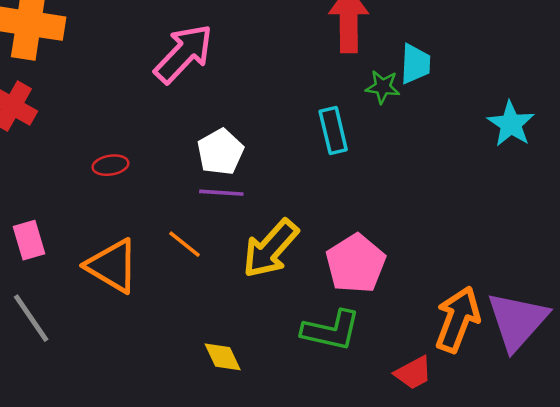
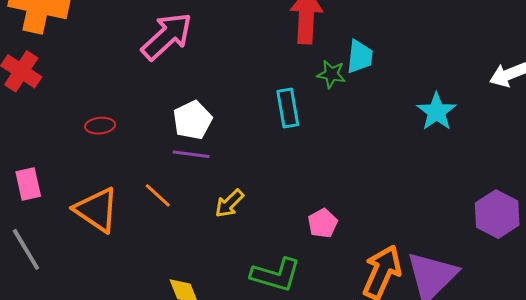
yellow arrow: (270, 249) -> (229, 203), size x0.6
pink pentagon: (356, 264) -> (323, 223), moved, size x0.6

